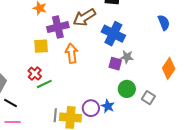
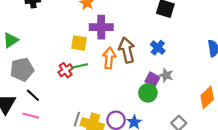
brown arrow: (84, 17) -> (127, 50), moved, turned 95
blue cross: (113, 34) -> (158, 48), size x0.6
green line: (44, 84) -> (79, 66), moved
green circle: (127, 89) -> (148, 93), moved

